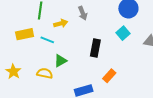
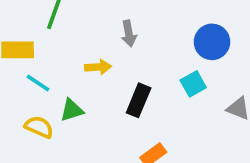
yellow arrow: (61, 23) -> (98, 67), moved
cyan line: (47, 40) -> (38, 83), moved

